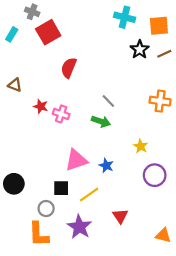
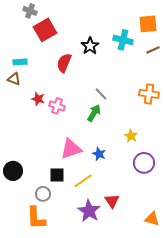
cyan cross: (125, 17) -> (123, 40), moved
cyan rectangle: (12, 34) -> (20, 62), moved, turned 56
black star: (140, 49) -> (90, 46), moved
green arrow: (101, 121) -> (94, 113), turned -78
purple star: (79, 227) -> (89, 211), moved

